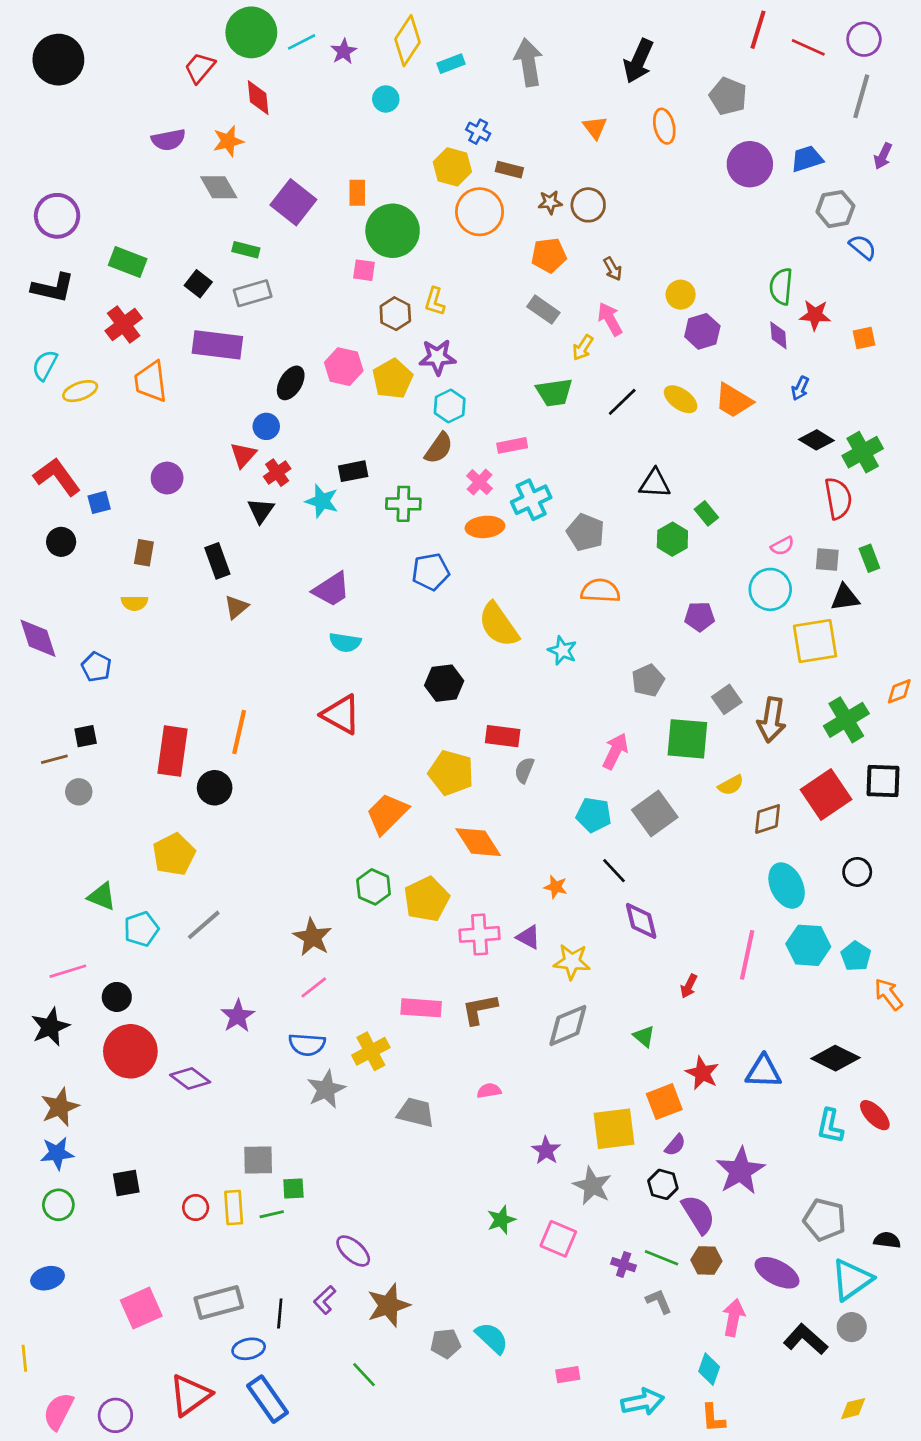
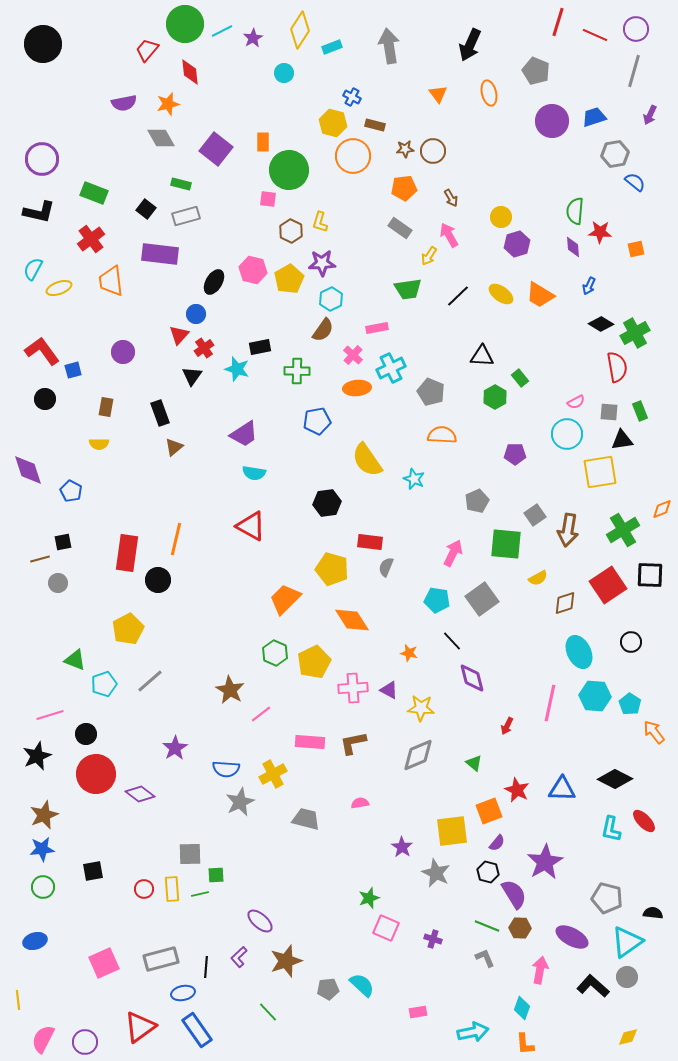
pink line: (314, 987) -> (261, 714), moved
pink square: (558, 1239) -> (386, 928), moved
purple cross: (624, 1265) -> (433, 939), moved

